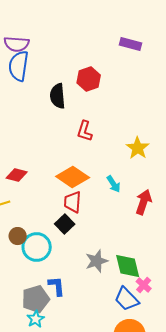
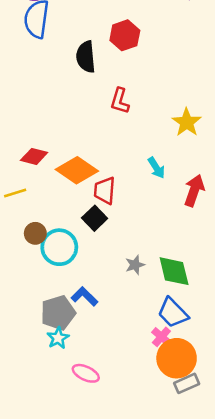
orange diamond: (73, 177) -> (77, 170), moved
gray star: (97, 261) -> (135, 265), size x0.7
pink cross: (144, 285) -> (161, 337), moved
blue L-shape: (57, 286) -> (84, 296), turned -40

